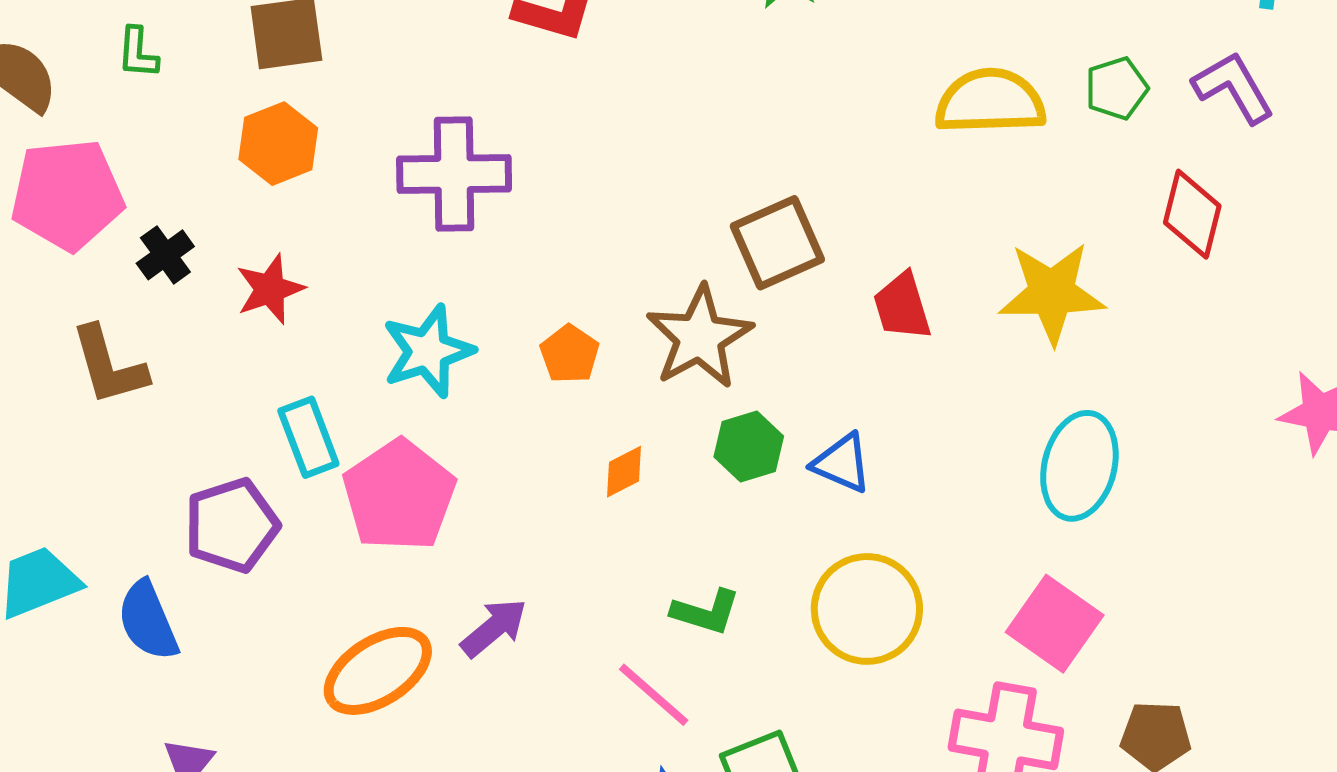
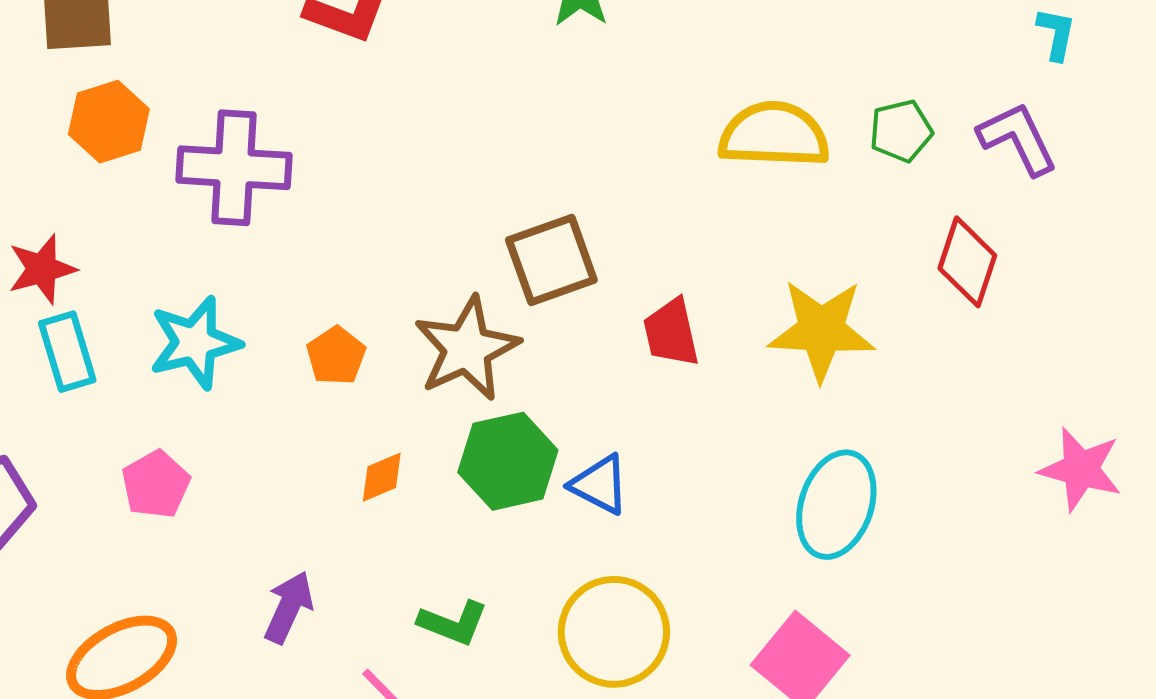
orange hexagon: (278, 144) -> (109, 122), moved
cyan rectangle: (308, 437) -> (67, 352), moved
green hexagon: (749, 447) -> (508, 461), size x1.4
pink pentagon: (399, 495) -> (156, 484), size x0.6
purple arrow: (494, 628) -> (289, 607), moved, turned -30

